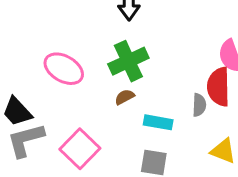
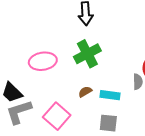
pink ellipse: (64, 69) -> (43, 61), turned -36
brown semicircle: (125, 97) -> (85, 92), moved

